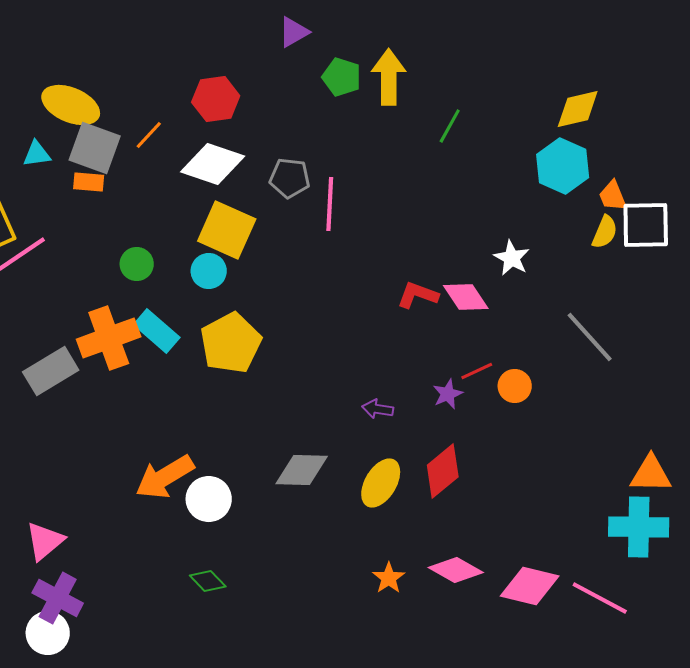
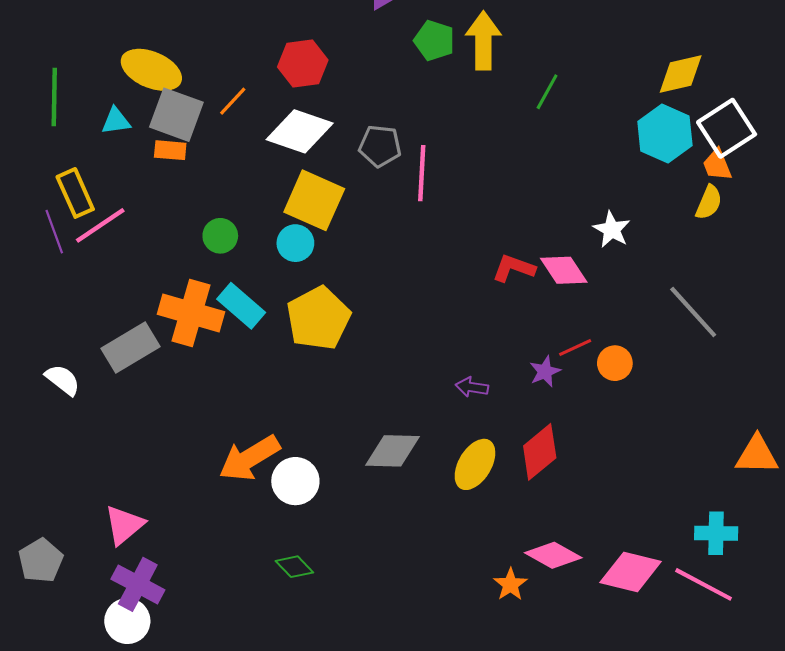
white square: (646, 225) -> (727, 128), moved, turned -32
orange cross: (109, 338) -> (191, 313), turned 36
cyan cross: (639, 527) -> (716, 533), moved, size x0.7
orange star: (389, 578) -> (510, 584), moved

